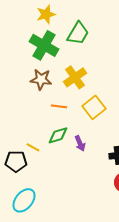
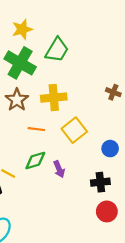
yellow cross: (75, 77) -> (54, 98), turned 30
brown star: (41, 79) -> (17, 100), turned 30

